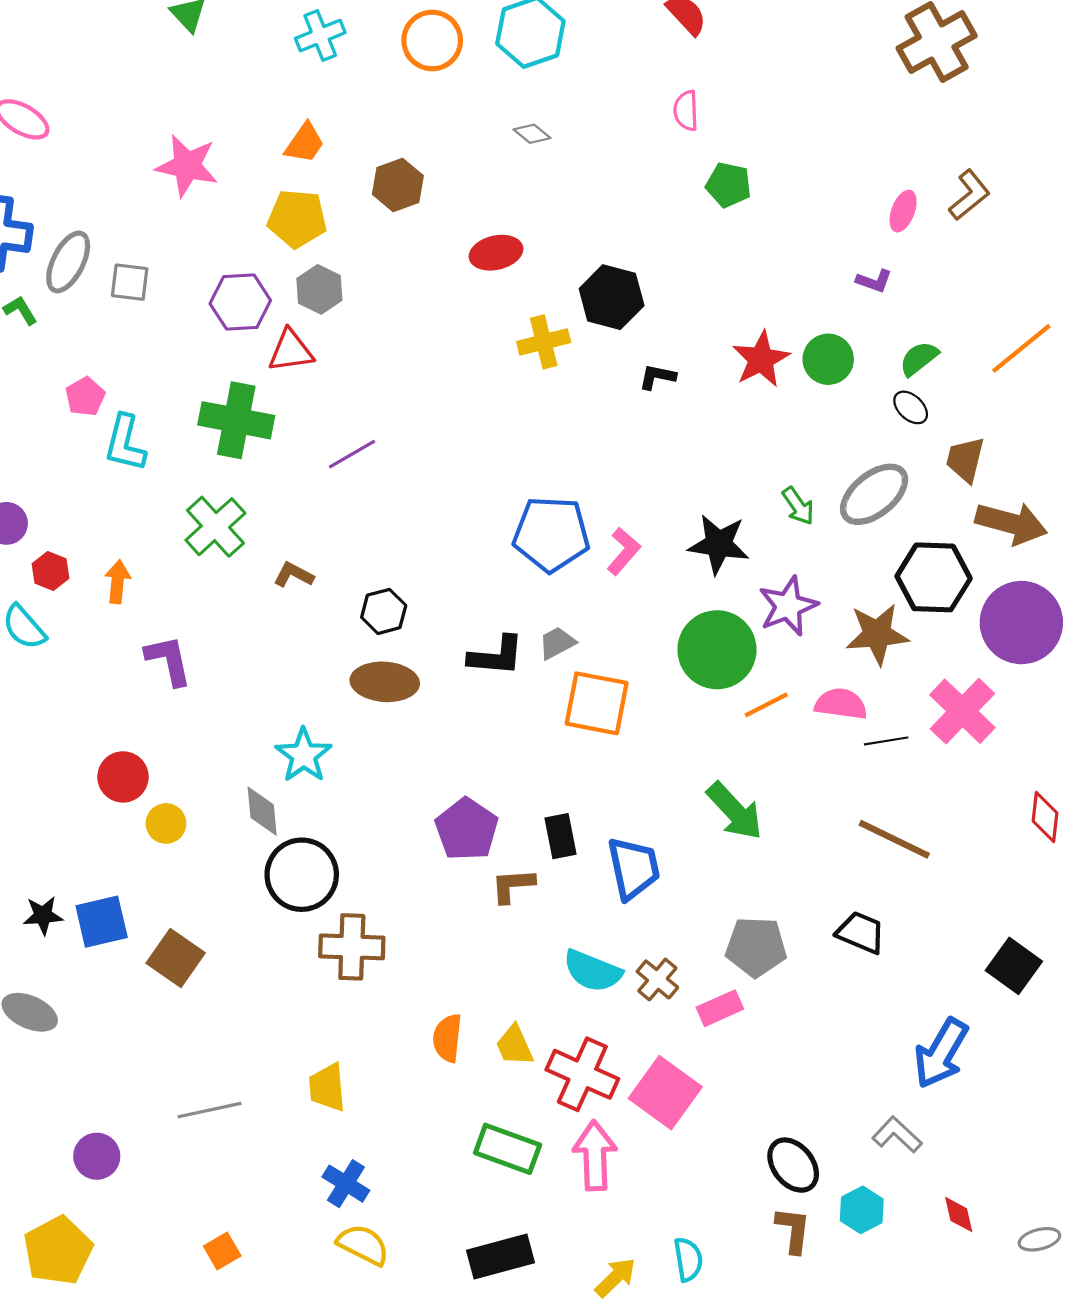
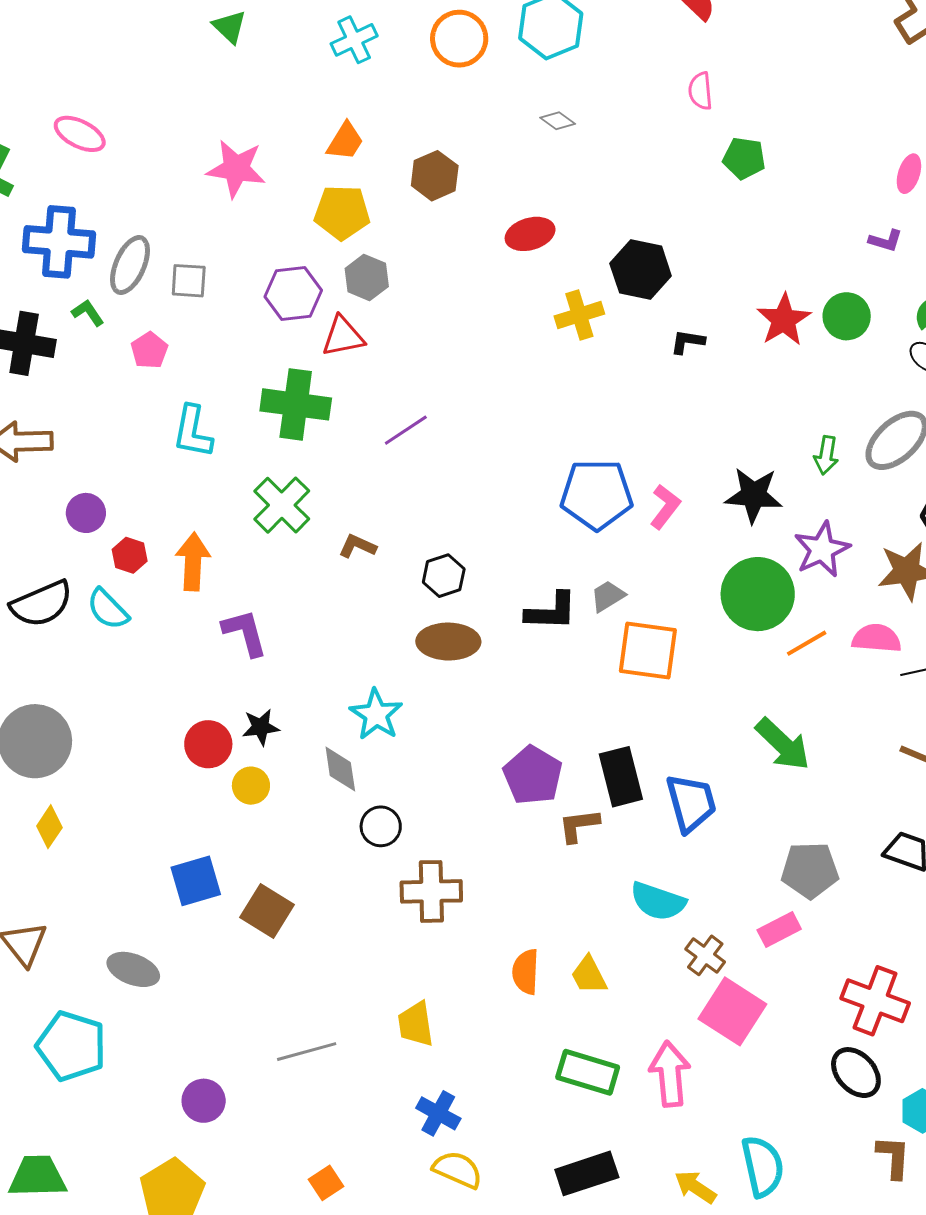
pink pentagon: (85, 397) -> (149, 350), moved
green arrow: (798, 506) -> (826, 455), turned 48
orange arrow: (118, 582) -> (193, 562), size x1.4
black rectangle: (560, 836) -> (621, 777), size x1.4
black circle: (302, 875) -> (381, 826), size x0.6
black star: (43, 915) -> (261, 727), moved
brown cross: (657, 979) -> (705, 955), moved
red cross: (582, 1074) -> (875, 1001), moved
brown L-shape: (793, 1230) -> (893, 1157), moved
cyan semicircle: (688, 1259) -> (763, 1166), size x1.5
yellow arrow: (615, 1277) -> (695, 1187), turned -99

